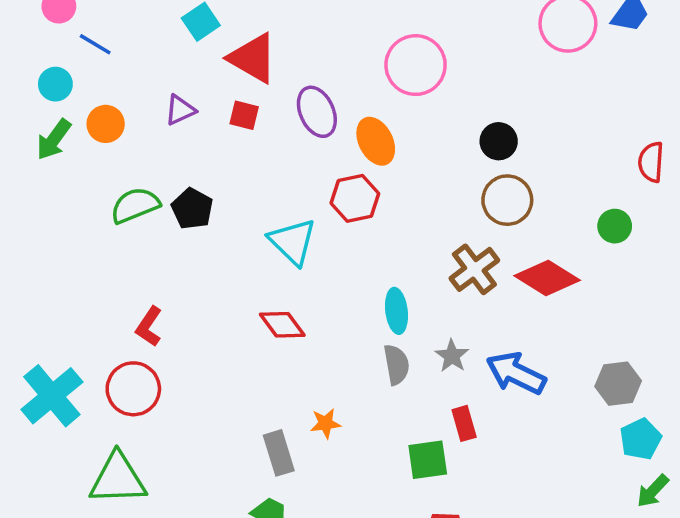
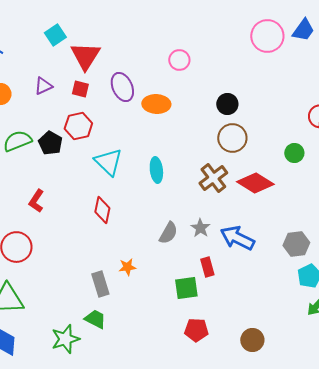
red triangle: (253, 58) -> (85, 56), turned 32
pink circle: (416, 65) -> (179, 60), size x0.6
orange ellipse: (376, 141) -> (156, 104), turned -60
red hexagon: (355, 198) -> (78, 126), moved
cyan ellipse: (396, 311) -> (156, 170), moved
red diamond: (282, 325) -> (102, 210), turned 48
red L-shape: (149, 326) -> (36, 201), moved
gray semicircle: (396, 365) -> (168, 233), turned 40

